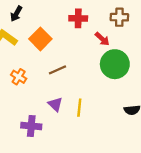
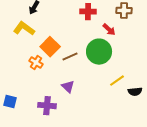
orange square: (40, 39) -> (50, 47), moved
green circle: (115, 64) -> (99, 52), moved
yellow line: (79, 108) -> (117, 81), moved, turned 49

